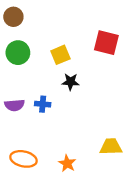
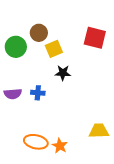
brown circle: (13, 17) -> (39, 33), moved
orange ellipse: (24, 159) -> (36, 142), moved

